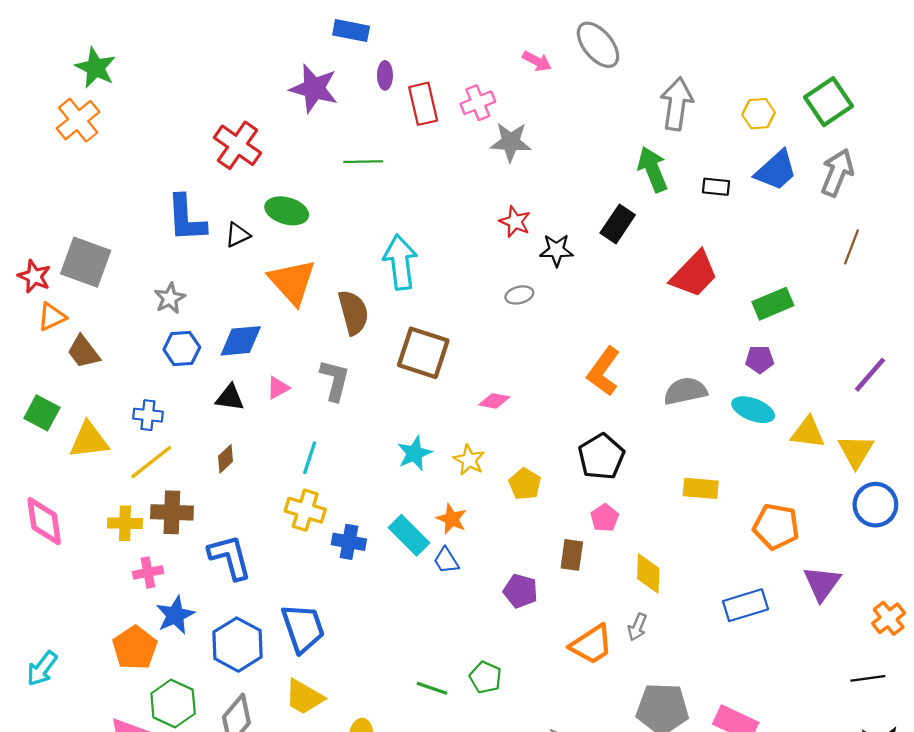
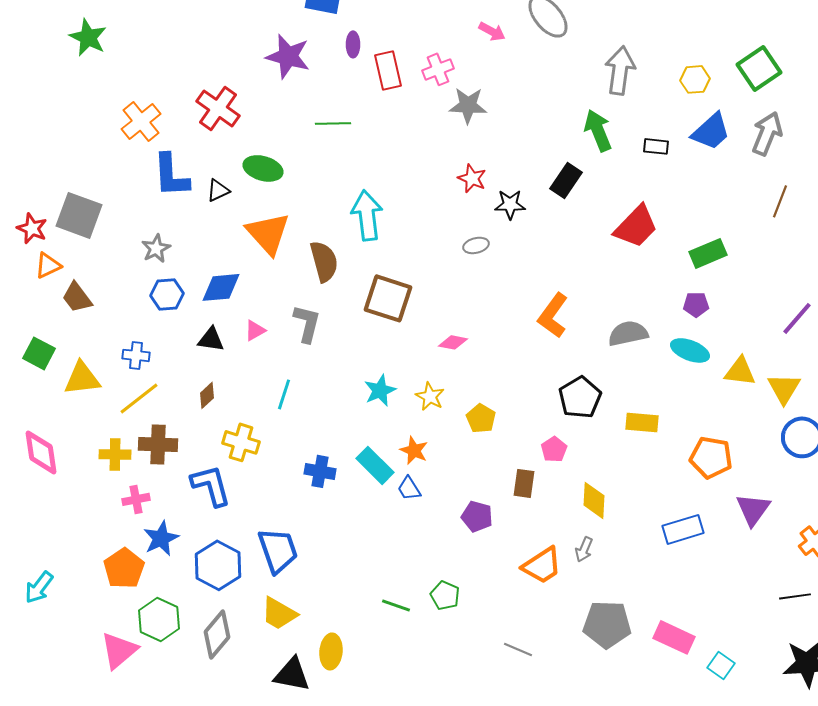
orange cross: (78, 120) -> (141, 121), moved
black pentagon: (601, 457) -> (580, 397), moved
yellow cross: (305, 510) -> (241, 442), moved

